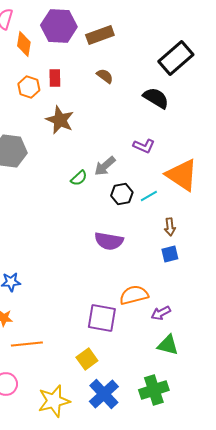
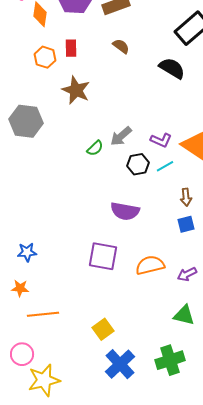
purple L-shape: (144, 146) -> (161, 140), moved
purple arrow: (161, 313) -> (187, 274), moved
purple square: (102, 318) -> (103, 256), moved
yellow star: (54, 401) -> (44, 380), moved

